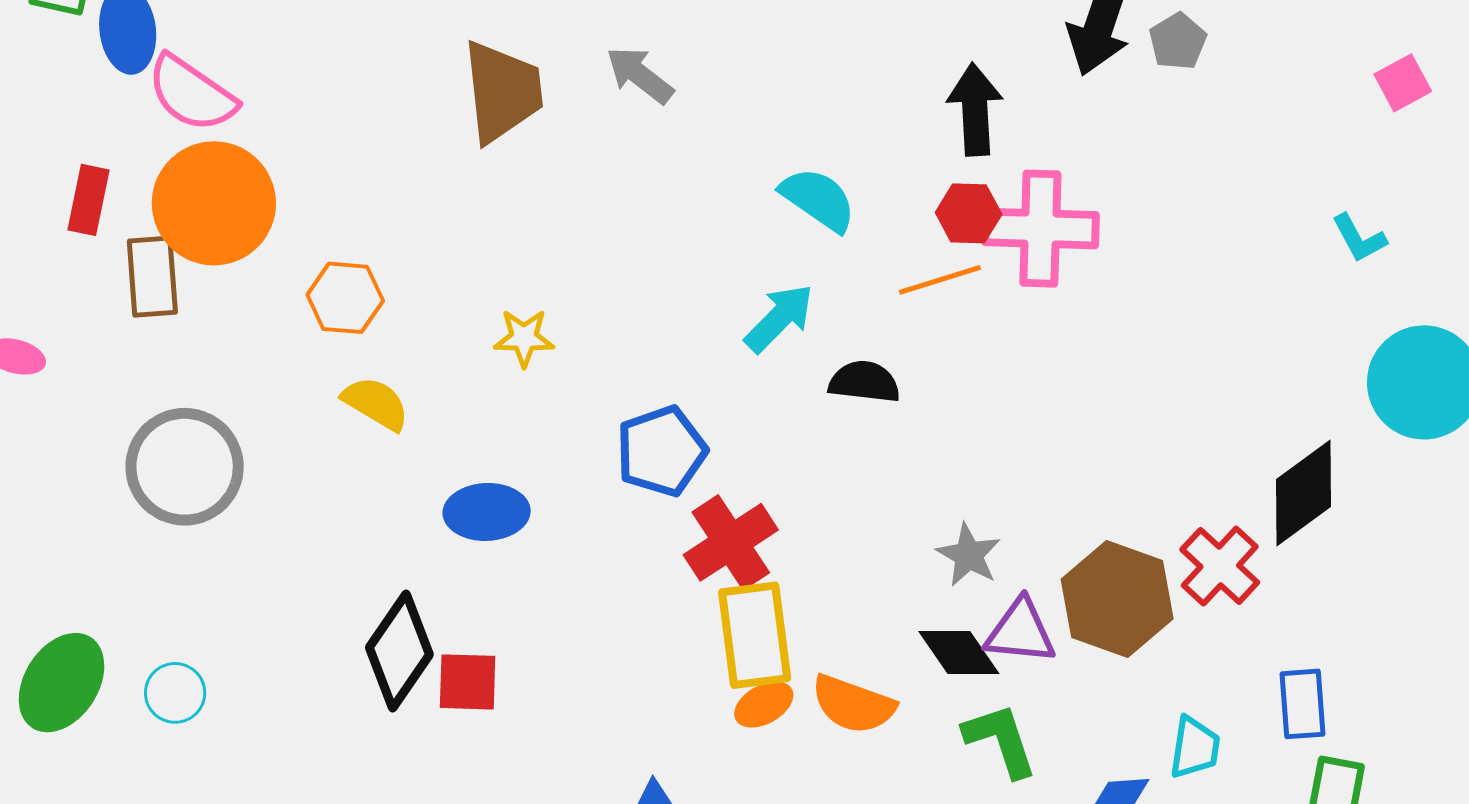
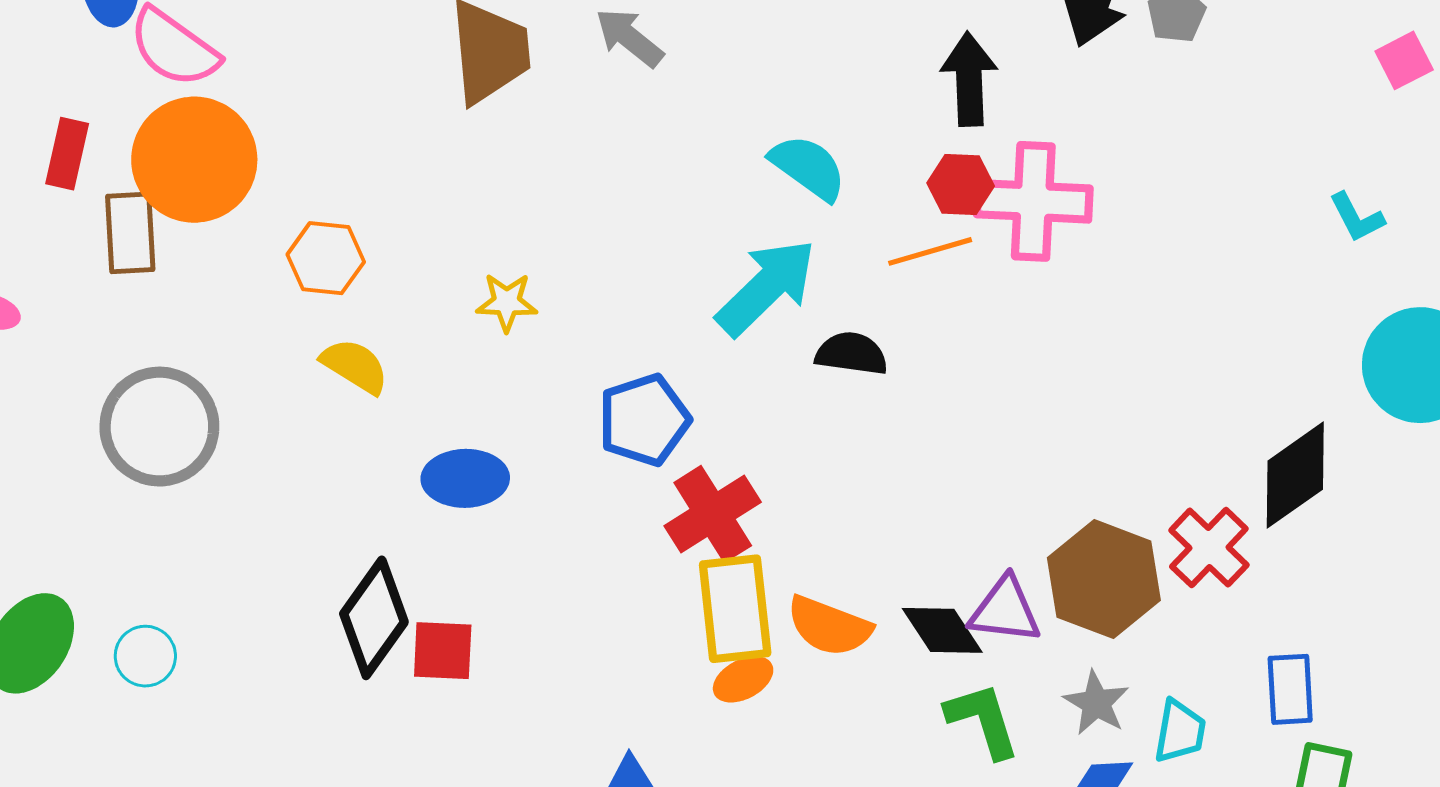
cyan arrow: (779, 318) -> (766, 287), size x1.4
gray star: (969, 555) -> (1096, 703), moved
orange semicircle: (853, 704) -> (829, 626), moved

